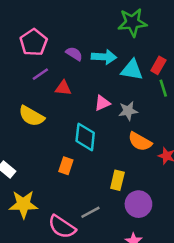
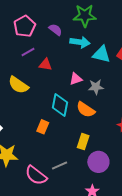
green star: (132, 22) -> (85, 16), moved
purple semicircle: (74, 54) -> (55, 30), moved
orange semicircle: (140, 142) -> (86, 110), moved

